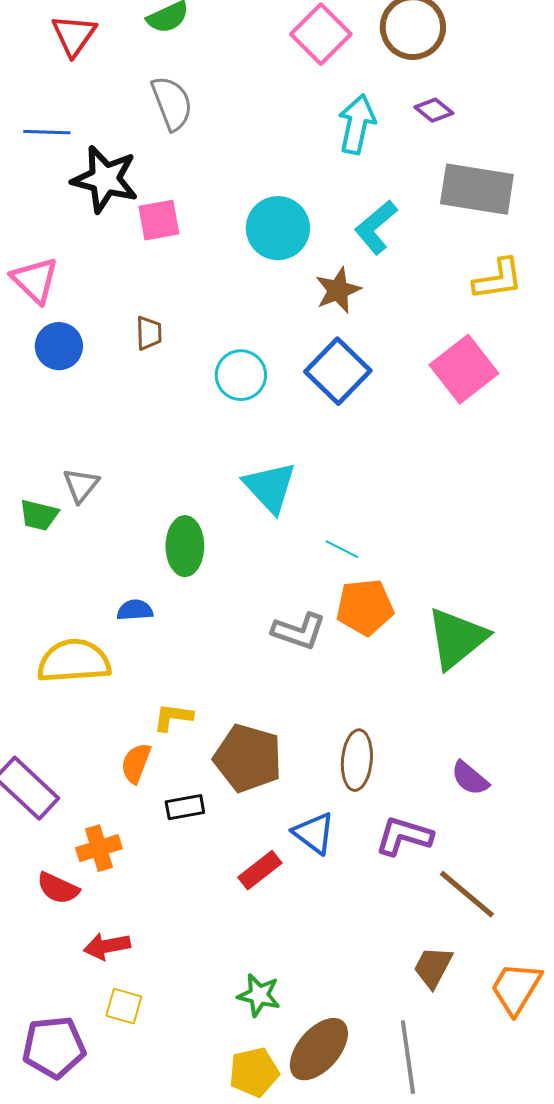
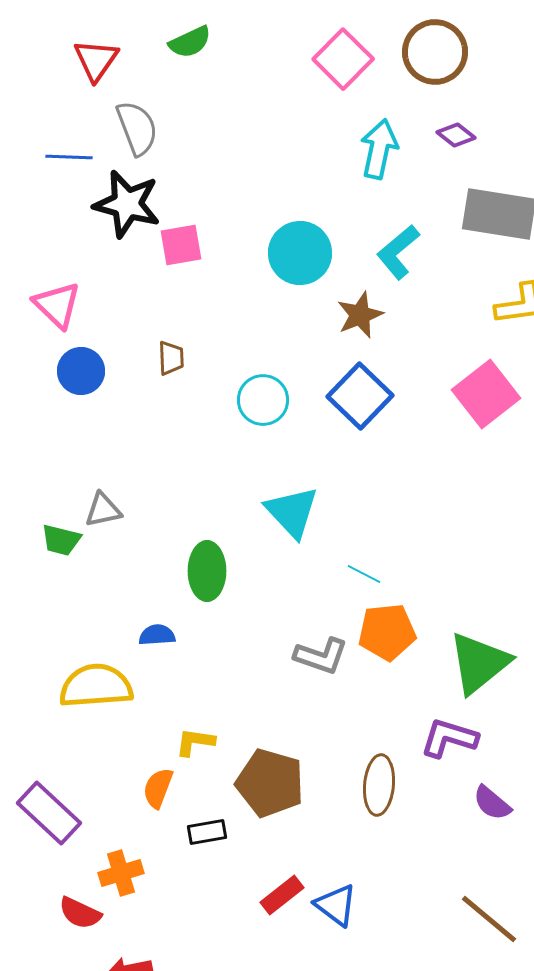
gray semicircle: (172, 103) -> (137, 128), moved
gray triangle: (81, 485) -> (103, 510), turned 39
blue triangle: (314, 833) -> (336, 905), moved
purple L-shape: (404, 836) -> (449, 738), moved

